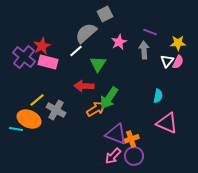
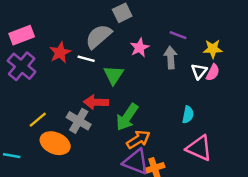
red star: (42, 46) -> (60, 53), moved
white line: (76, 51) -> (86, 59), turned 56
pink rectangle: (48, 62) -> (22, 35), moved, turned -36
orange arrow: (96, 109) -> (138, 139), moved
gray cross: (56, 110) -> (79, 121), moved
orange ellipse: (29, 119) -> (55, 143), moved

